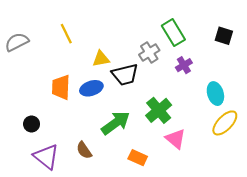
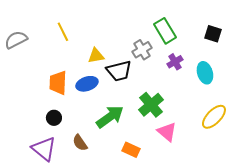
cyan ellipse: (215, 94) -> (205, 73), moved
black circle: (32, 124) -> (54, 118), moved

